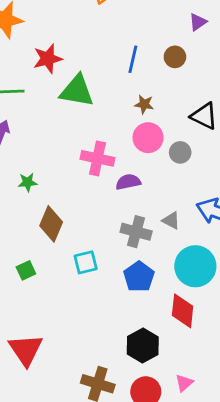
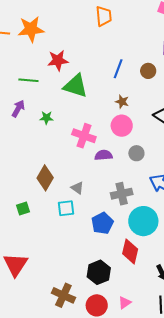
gray circle: (180, 152) -> (136, 153), moved
green star: (28, 182) -> (46, 118), moved
gray triangle: (171, 220) -> (77, 188), moved
gray cross: (136, 232) -> (122, 194), moved, turned -35

